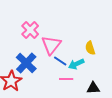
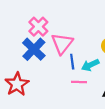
blue line: (60, 61) -> (72, 62), turned 48
blue cross: (26, 63) -> (34, 49), moved

